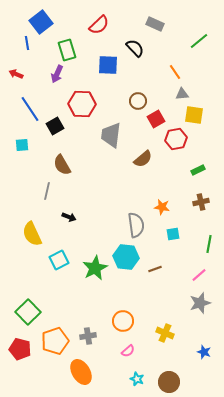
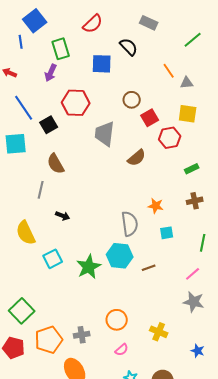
gray triangle: (182, 94) -> (187, 83), moved
cyan square: (22, 145) -> (16, 144), size x1.6
gray star: (200, 303) -> (194, 302), turned 30

